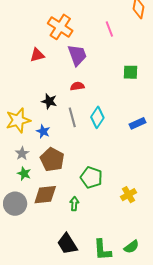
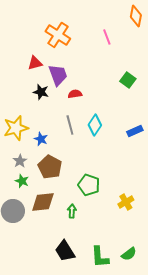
purple trapezoid: (77, 55) -> (58, 75), moved
green square: (130, 72) -> (128, 80), turned 35
black star: (49, 101) -> (41, 92), moved

